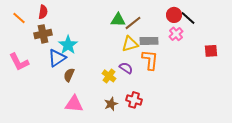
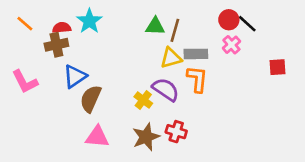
red semicircle: (43, 12) -> (62, 28), moved, turned -104
brown line: (133, 23) -> (175, 30), turned -36
cyan star: (68, 45) -> (89, 21), moved
purple semicircle: (126, 68) -> (166, 89), size x1.5
brown semicircle: (69, 75) -> (91, 99), size x1.5
brown star: (111, 104) -> (146, 137), size x1.5

